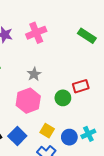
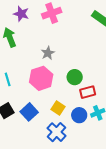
red rectangle: (81, 86) -> (88, 92), moved

